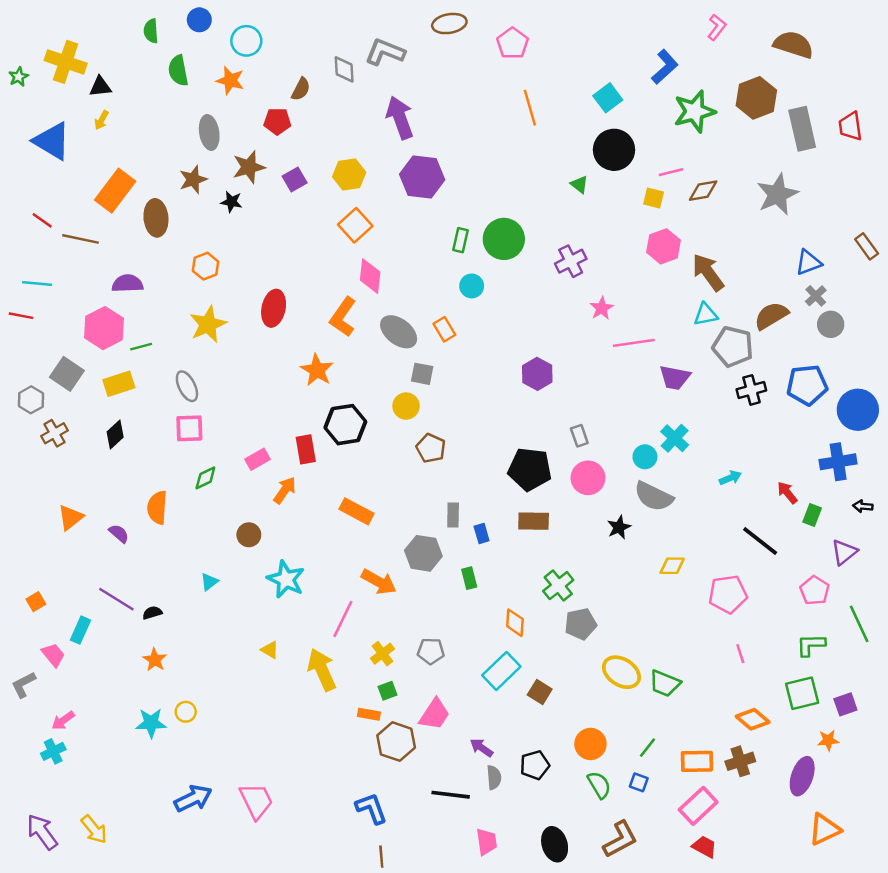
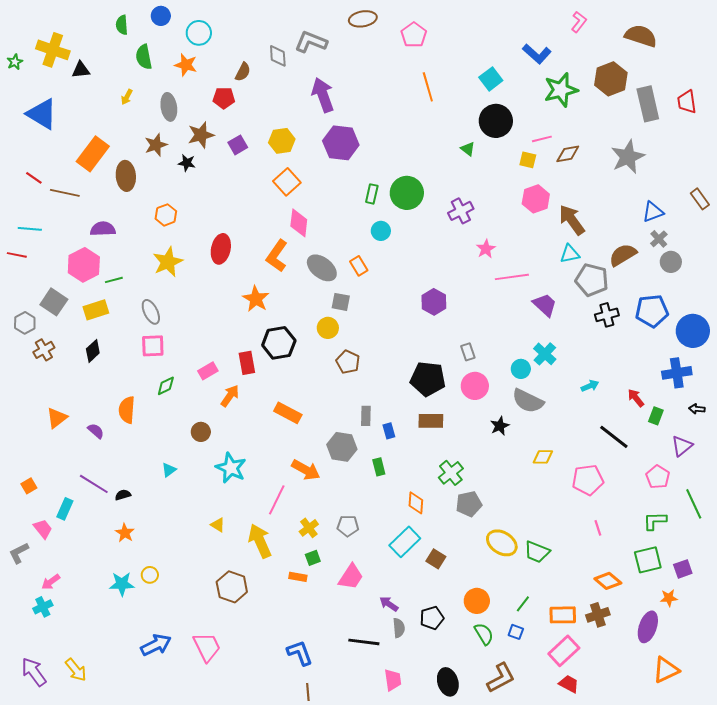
blue L-shape: (665, 67) -> (537, 54), turned 84
yellow arrow: (102, 120) -> (127, 97), moved
purple trapezoid: (675, 378) -> (545, 305), turned -148
brown hexagon: (396, 742) -> (232, 587), moved

